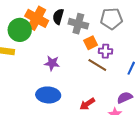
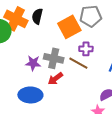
gray cross: (78, 24) -> (54, 58), moved
orange square: (91, 43) -> (69, 27), moved, size x1.6
red arrow: (87, 104) -> (55, 79), moved

